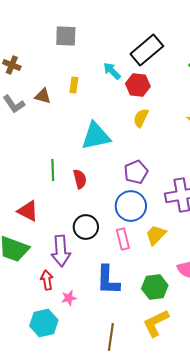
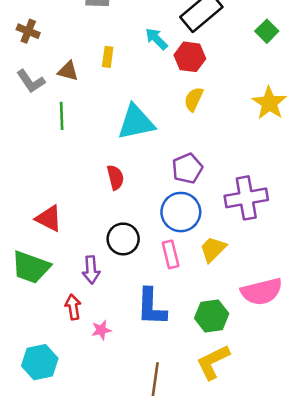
green line: (53, 170) -> (62, 116), moved
purple arrow: (61, 251) -> (91, 270), size x0.7
cyan hexagon: (44, 323) -> (40, 362), moved

